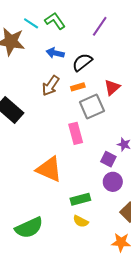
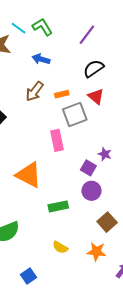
black semicircle: (82, 62) -> (94, 69), moved
red triangle: (112, 87) -> (96, 96), turned -42
yellow semicircle: (81, 221) -> (60, 247), moved

